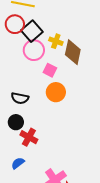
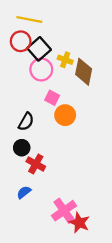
pink square: (50, 70) -> (52, 98), moved
black semicircle: (20, 98) -> (26, 122), turned -72

